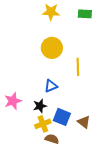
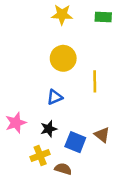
blue triangle: (51, 86) -> (55, 97), moved
brown triangle: (84, 122) -> (102, 135), moved
yellow cross: (43, 124) -> (40, 155), moved

